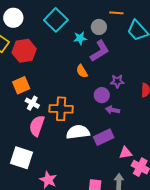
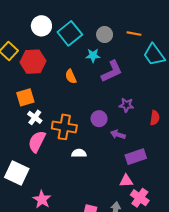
white circle: (13, 18) -> (41, 26), moved
gray circle: (99, 27) -> (105, 34), moved
orange semicircle: (82, 71) -> (71, 76), moved
purple circle: (102, 95) -> (99, 119), moved
white semicircle: (78, 132) -> (79, 153), size x0.6
purple rectangle: (104, 137) -> (136, 157), moved

